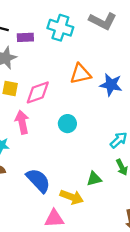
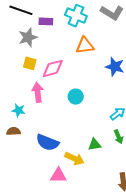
orange triangle: (80, 74) -> (85, 46), moved
blue semicircle: (38, 180) -> (48, 142), turned 150

